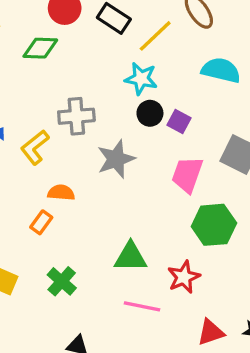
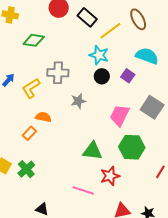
green diamond: (40, 48) -> (34, 40), moved
purple square: (179, 122) -> (128, 76), moved
gray star: (116, 159) -> (78, 101), size x0.7
green triangle: (131, 257) -> (92, 151), moved
green cross: (62, 281) -> (26, 169), moved

